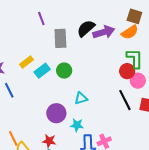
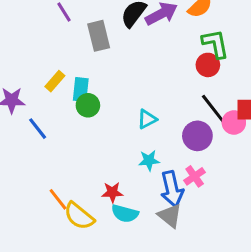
cyan rectangle: (42, 71) -> (81, 89), turned -35
green circle: (64, 71) -> (88, 105), moved
pink circle: (138, 81) -> (234, 122), moved
purple circle: (56, 113) -> (197, 136), moved

